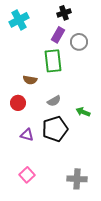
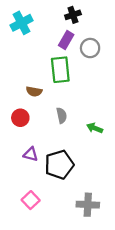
gray semicircle: (54, 101) -> (62, 115), turned -72
black pentagon: (55, 129) -> (59, 165), moved

